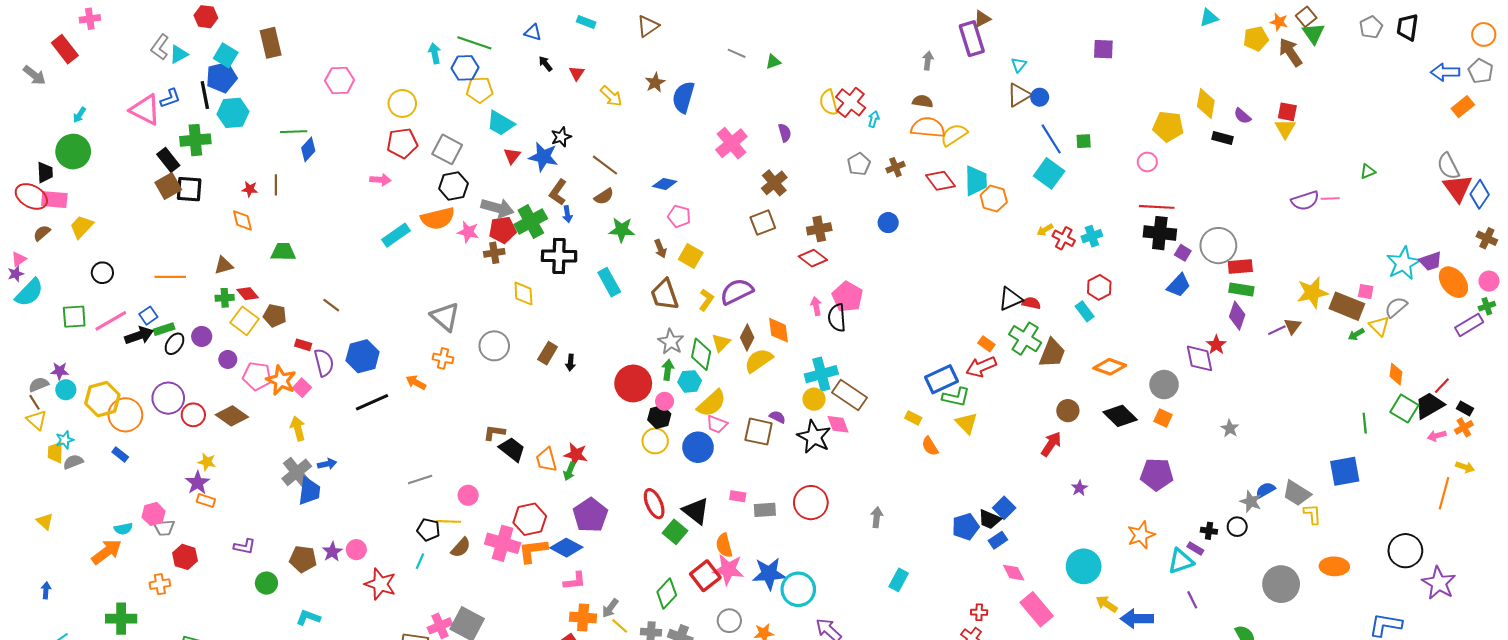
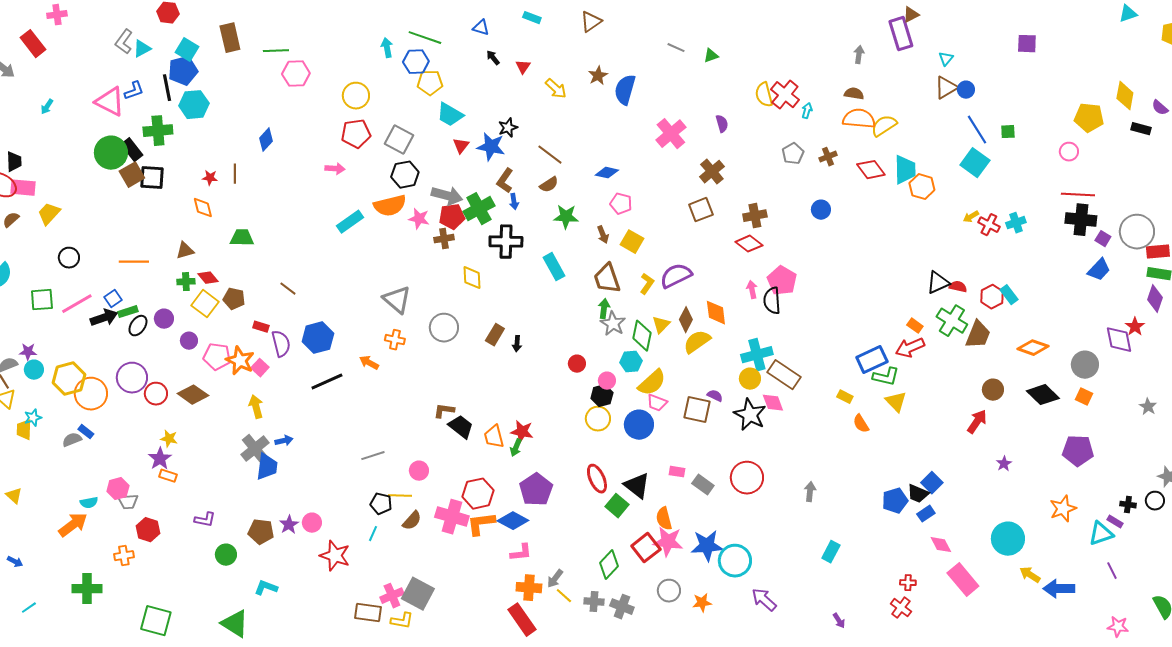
green line: (294, 132) -> (276, 51), moved
green circle: (73, 152) -> (111, 153), moved
red hexagon: (1099, 287) -> (992, 297), moved
green arrow: (668, 370) -> (604, 309), moved
red circle: (633, 383) -> (577, 364), size x0.5
gray semicircle: (73, 462) -> (72, 440), moved
gray rectangle: (765, 510) -> (703, 485), turned 40
blue arrow: (46, 590) -> (15, 562), turned 112

